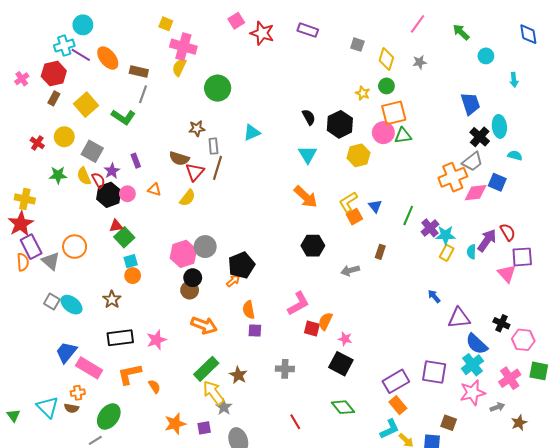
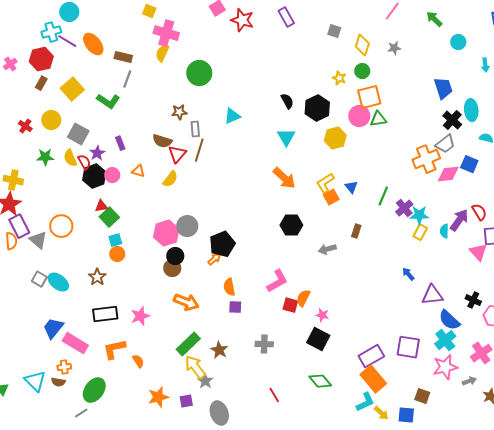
purple rectangle: (308, 30) -> (286, 17), turned 42
orange rectangle: (398, 405) -> (373, 379), size x1.5

